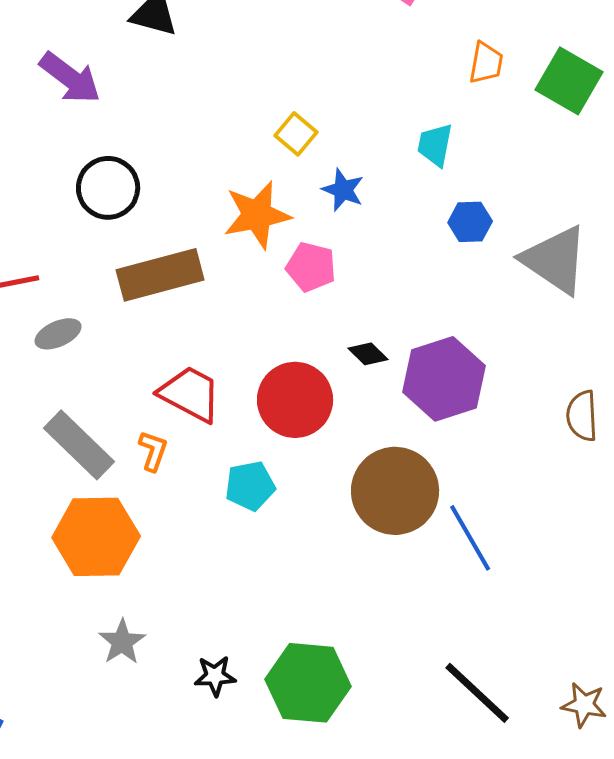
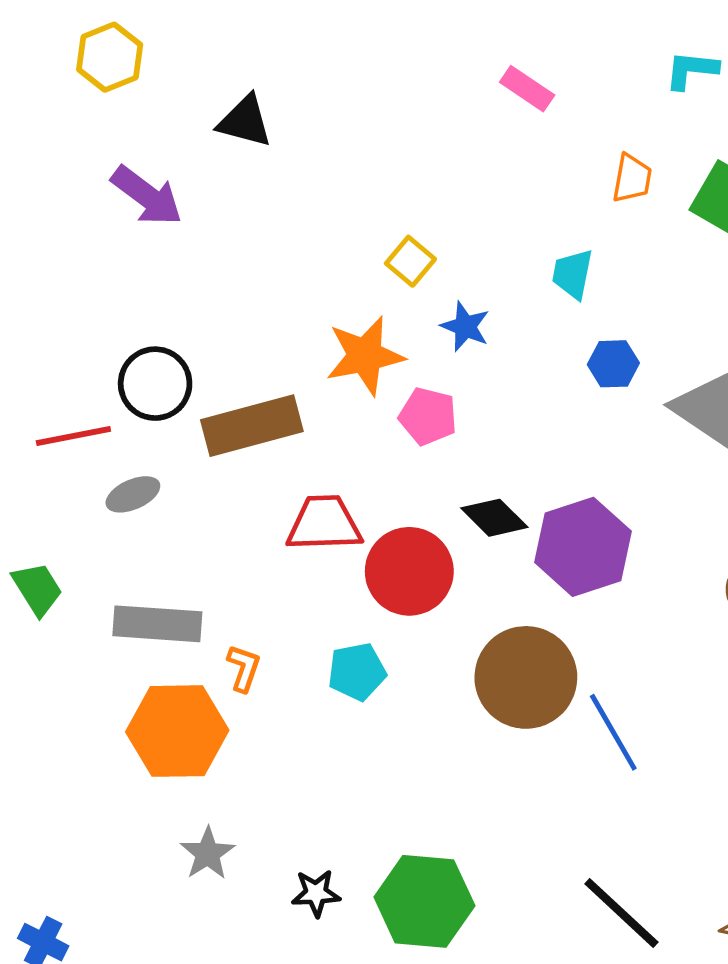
black circle: (108, 188) -> (155, 384), moved
black diamond: (368, 354) -> (494, 518), size x1.4
red trapezoid: (190, 394) -> (324, 524), moved, turned -30
gray rectangle: (79, 445) -> (157, 624), turned -40
orange L-shape: (153, 451) -> (244, 668), moved

